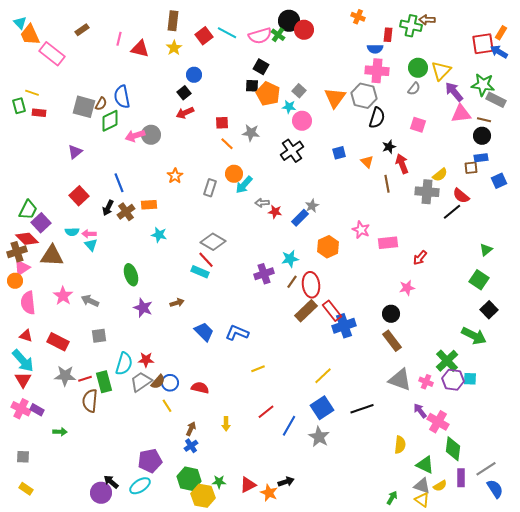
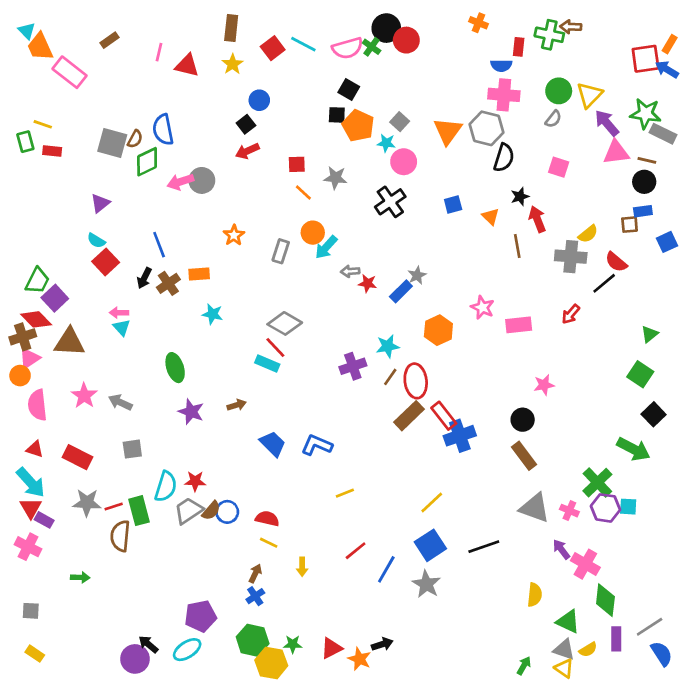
cyan semicircle: (72, 232) -> (96, 241), moved, turned 32
red arrow: (420, 258) -> (571, 314), moved
yellow line: (167, 406) -> (269, 543), moved, turned -32
purple rectangle: (37, 410) -> (44, 520), moved

